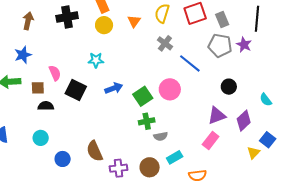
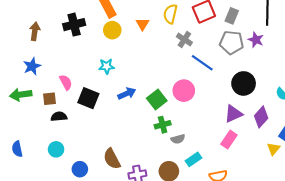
gray rectangle: (222, 20) -> (232, 16), turned 49
gray cross: (165, 43) -> (184, 40), moved
black circle: (229, 87) -> (244, 83), size x1.5

